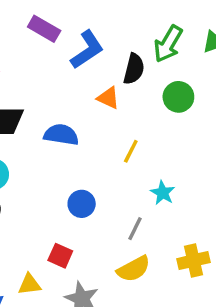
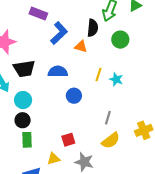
blue L-shape: (87, 50) -> (59, 33), moved
cyan star: (163, 193) -> (116, 79), moved
blue circle: (82, 204) -> (74, 96), moved
red square: (60, 256) -> (68, 140), turned -32

